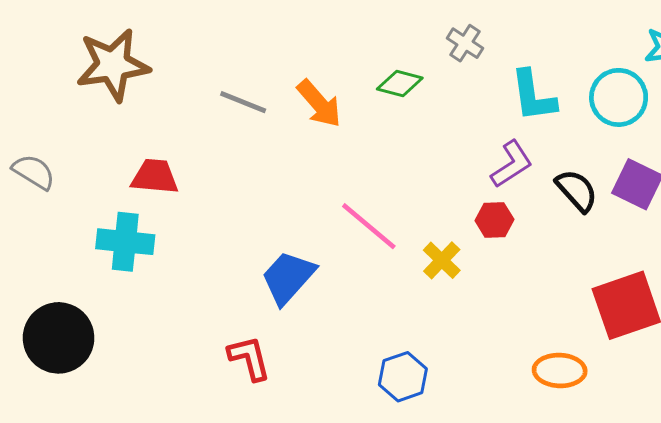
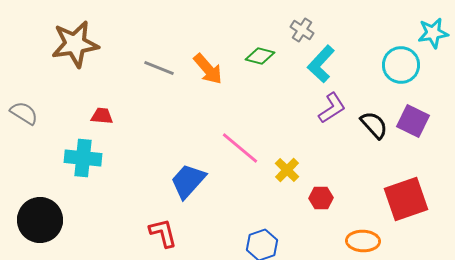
cyan L-shape: (533, 96) -> (321, 64), moved, turned 51
red trapezoid: (155, 177) -> (102, 116), size x0.7
red hexagon: (494, 220) -> (321, 198), moved

